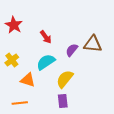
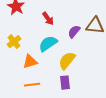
orange triangle: (28, 80) -> (30, 62), turned -35
orange line: (20, 103) -> (32, 85), moved

